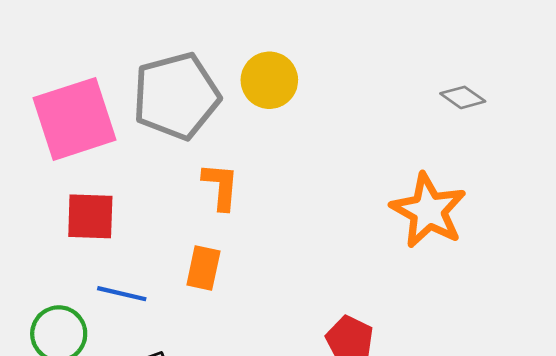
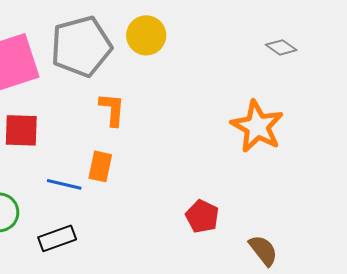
blue line: (122, 294) -> (64, 184), moved

